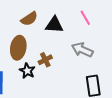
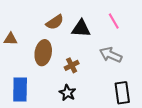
black star: (27, 71) -> (67, 93), moved

